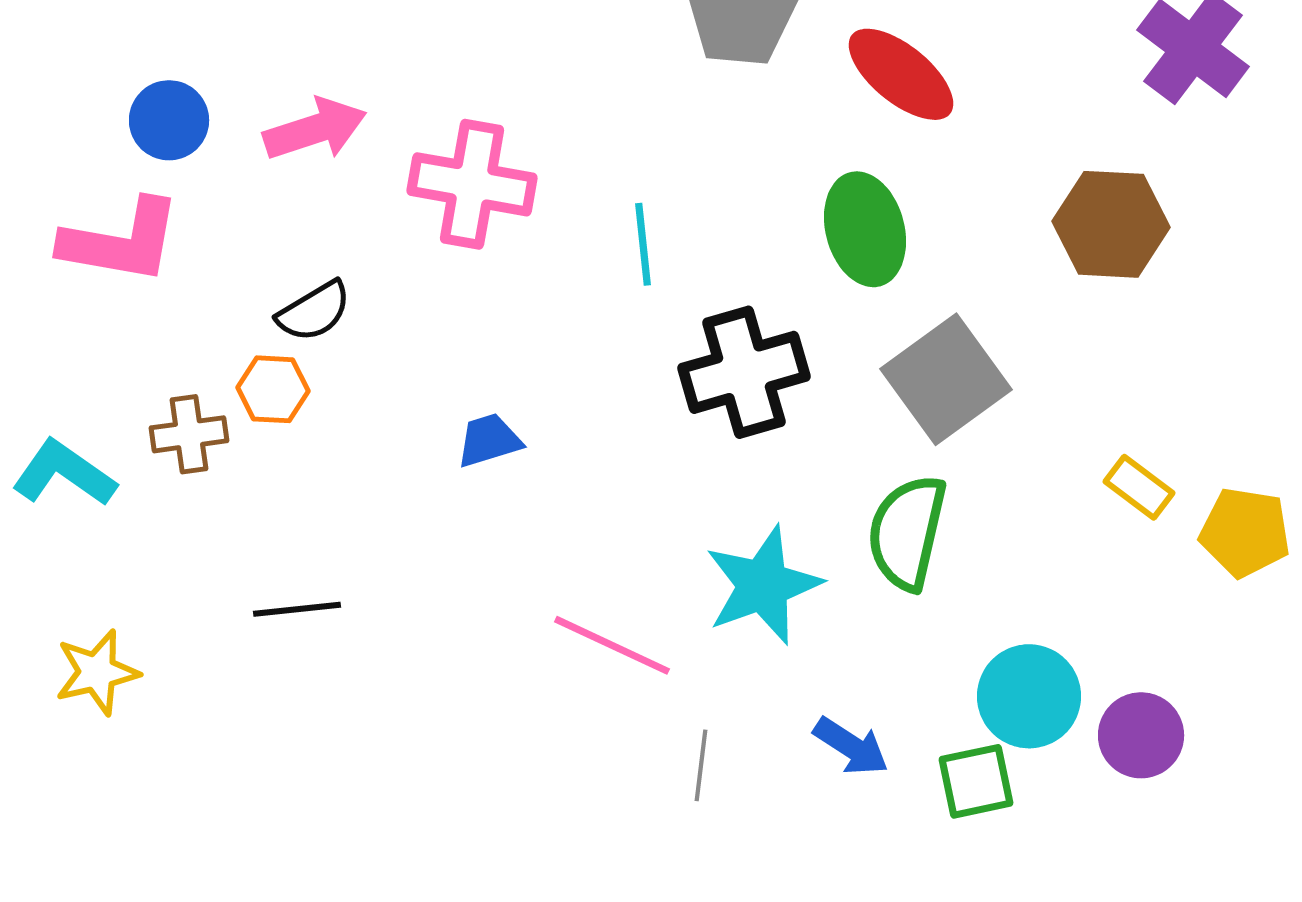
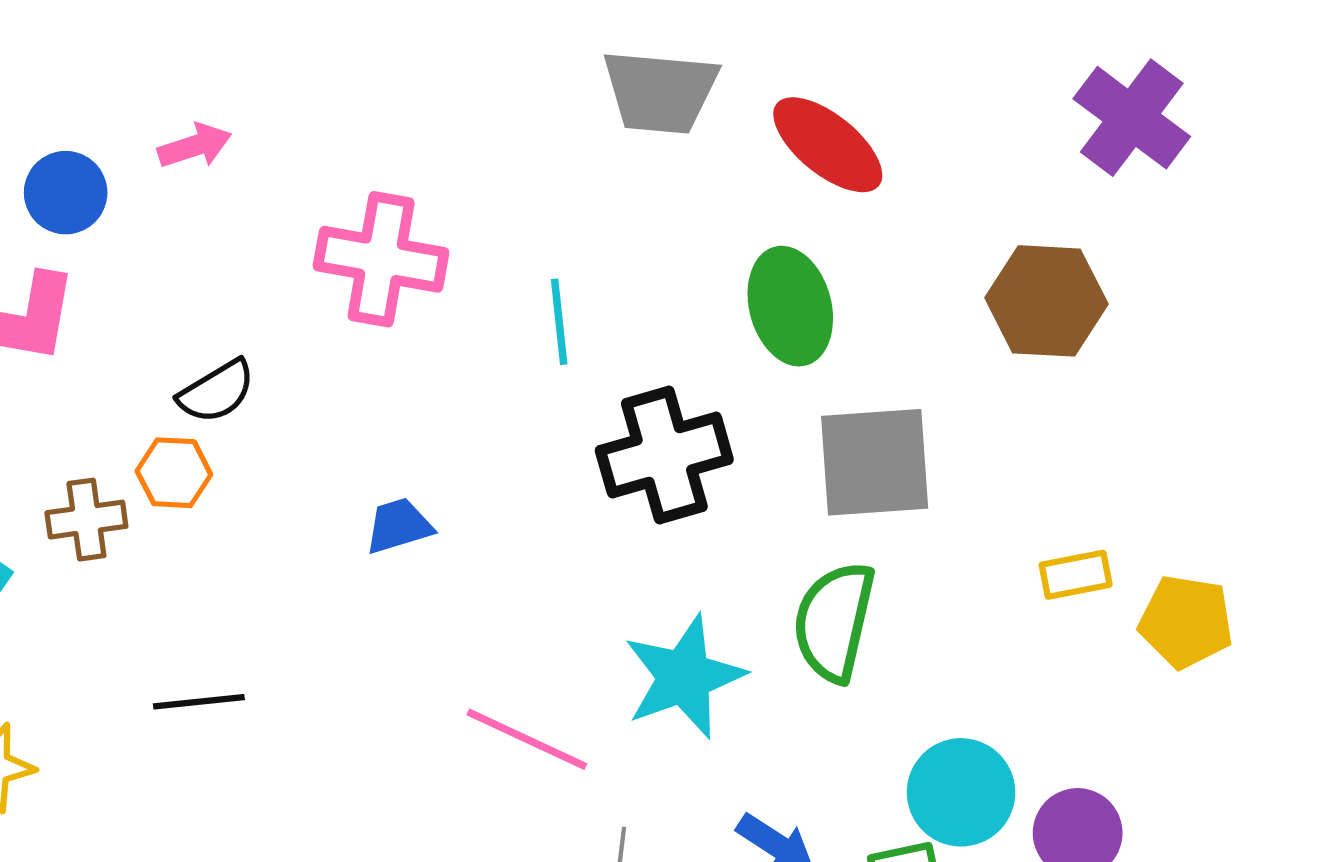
pink arrow: (315, 129) -> (195, 146), moved, size x0.7
gray square: (946, 379) -> (875, 462), turned 32
yellow rectangle: (1139, 487) -> (1076, 575), turned -48

